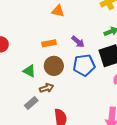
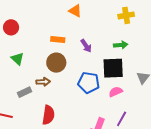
blue pentagon: (84, 65) -> (89, 83), moved
green triangle: (29, 71) -> (17, 59), moved

